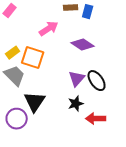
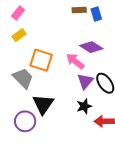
blue rectangle: (88, 12) -> (96, 14), turned -32
pink arrow: (49, 29) -> (75, 61), moved, turned -108
yellow rectangle: (13, 53) -> (19, 35), moved

